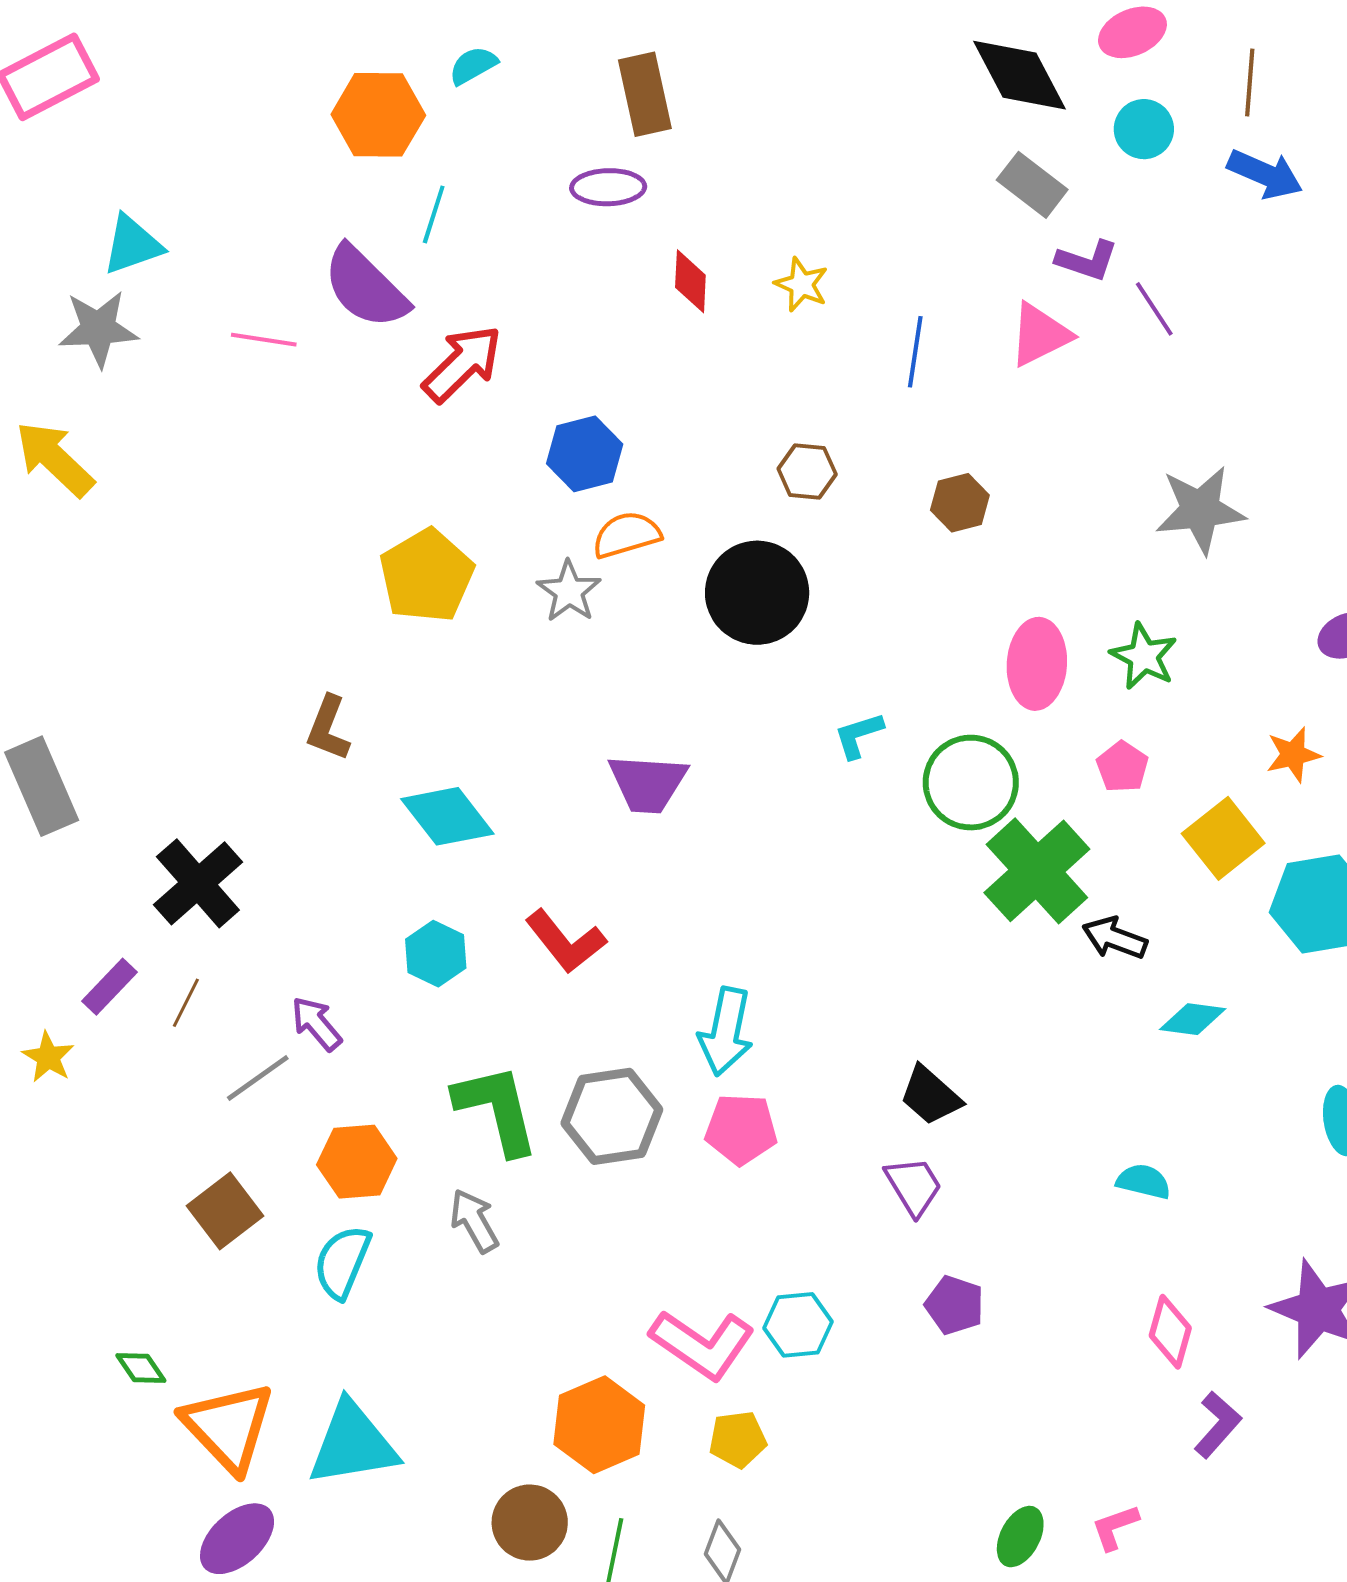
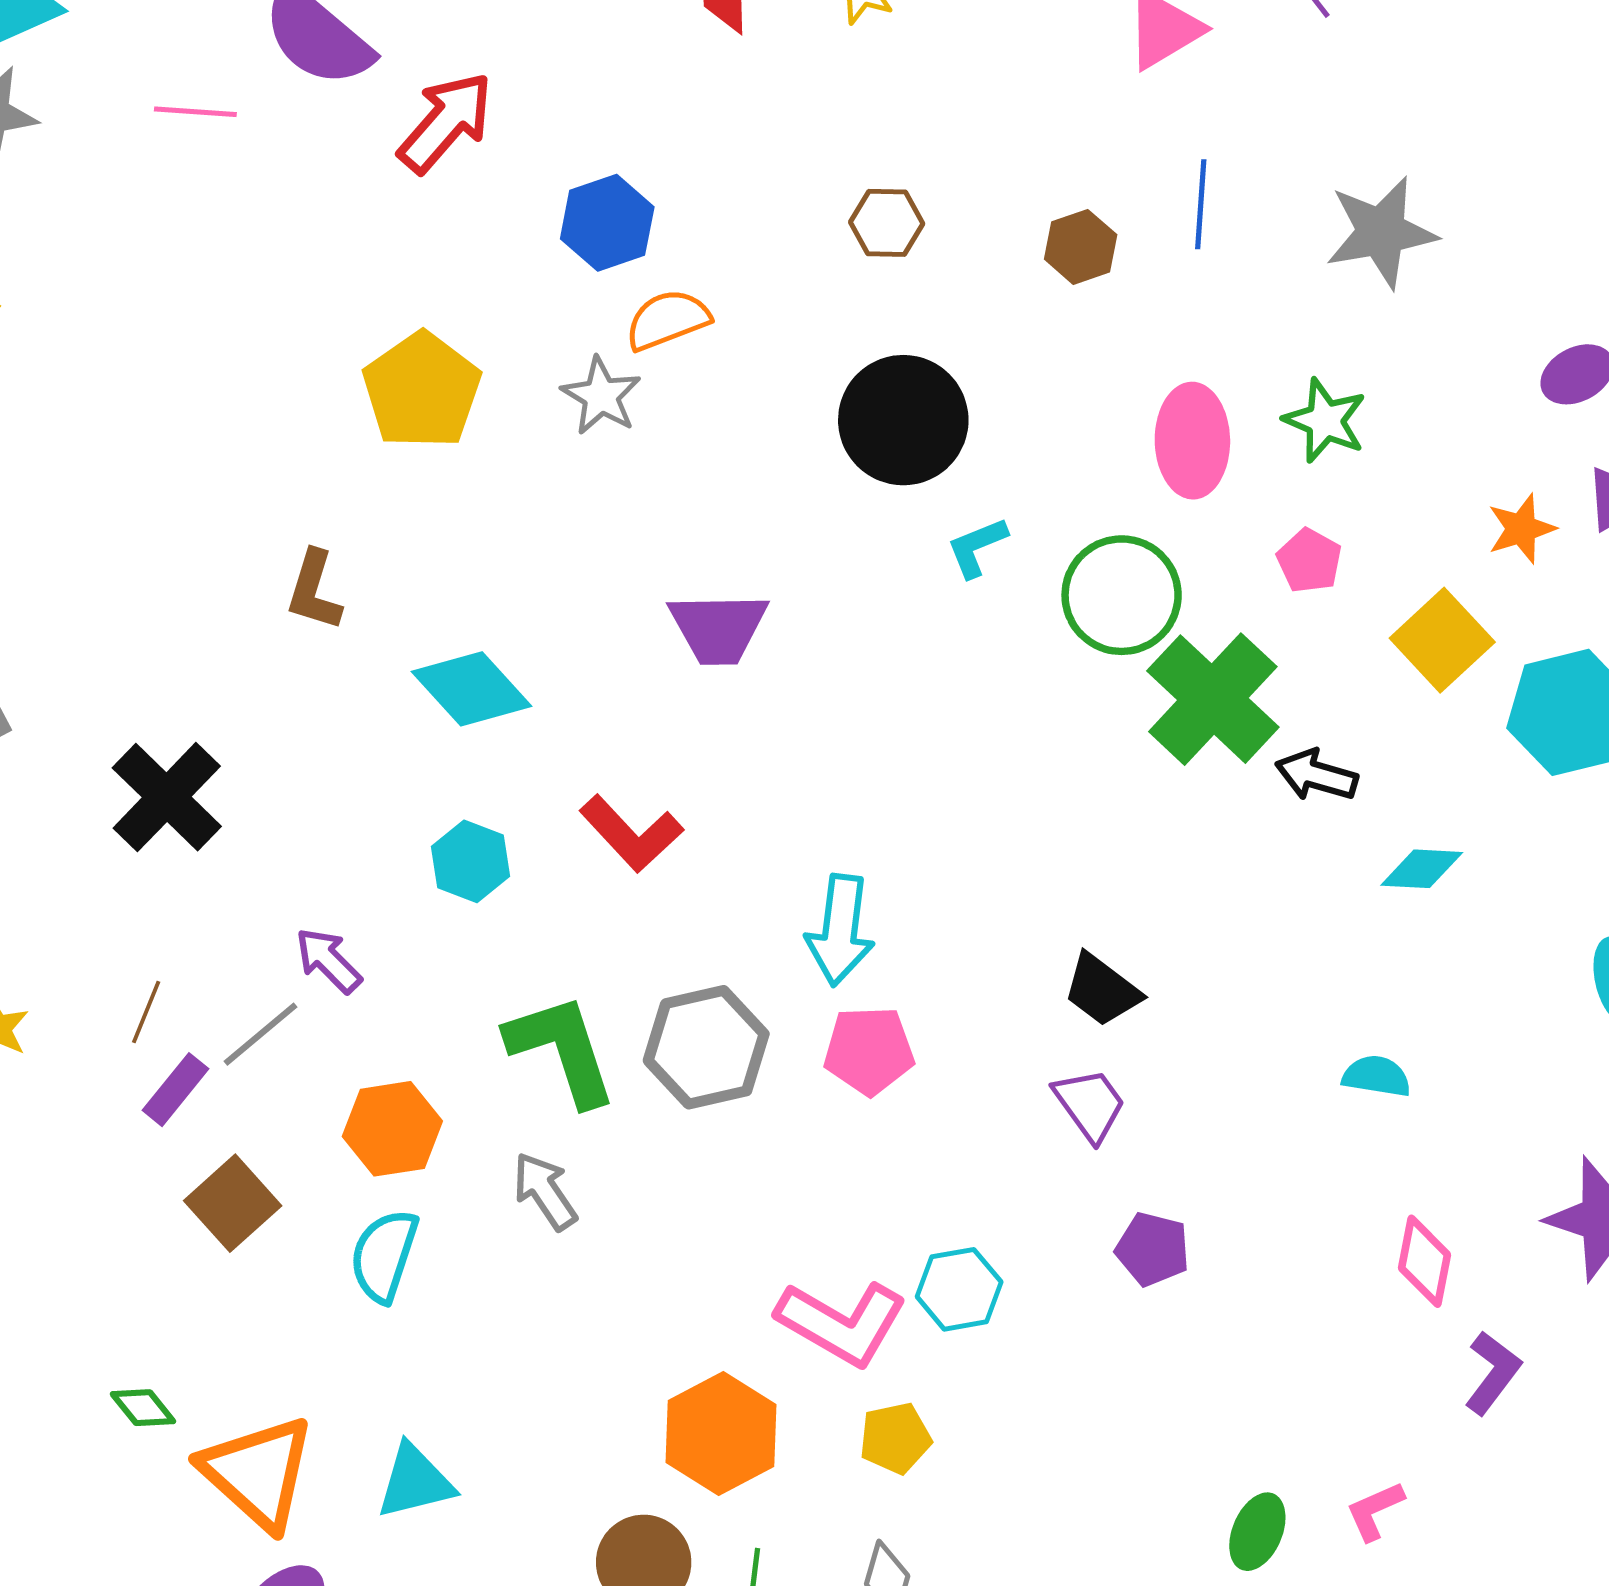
blue line: (915, 352) -> (1201, 204), moved
black circle: (757, 593) -> (903, 420), moved
purple rectangle: (109, 987) -> (176, 1090), moved
brown line: (186, 1003) -> (146, 1012), moved
cyan triangle: (353, 1444) -> (415, 1481), size x0.7

